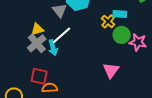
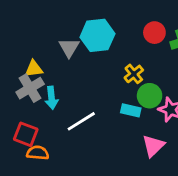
cyan rectangle: (120, 14) -> (131, 110), moved
white line: (62, 35) -> (81, 121), moved
pink triangle: (111, 70) -> (153, 146), moved

